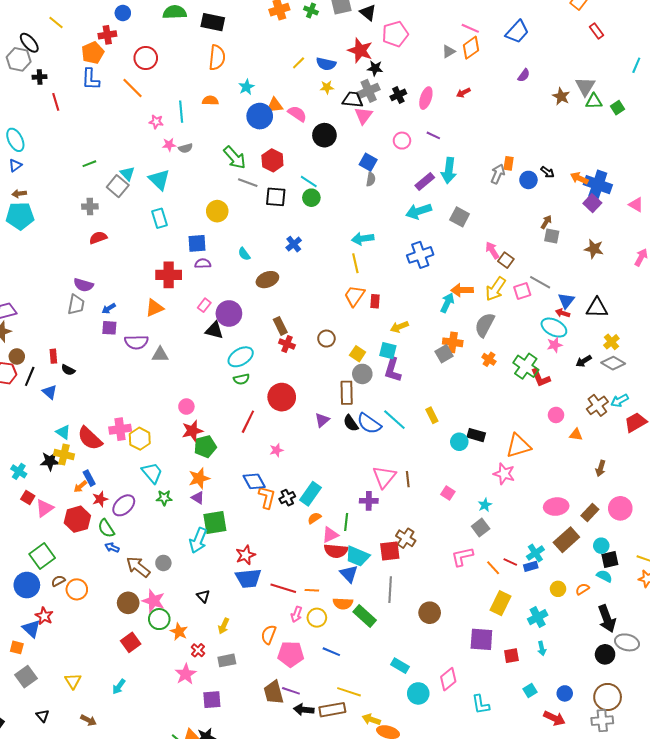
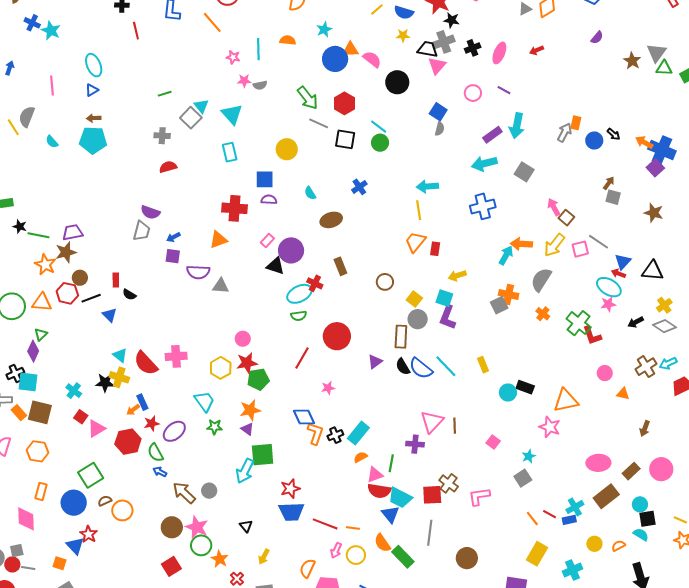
red cross: (287, 344) -> (315, 283), moved
black line: (30, 376) -> (91, 298), turned 42
yellow hexagon: (140, 439) -> (221, 368), moved
pink L-shape: (462, 557) -> (479, 497), moved
orange semicircle: (343, 604) -> (382, 543), turned 48

